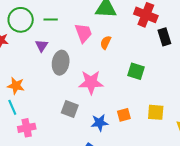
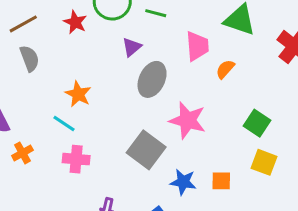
cyan line: (12, 107) -> (64, 124), turned -49
gray square: (70, 109) -> (146, 150), size x1.4
yellow square: (156, 112) -> (264, 162), moved

